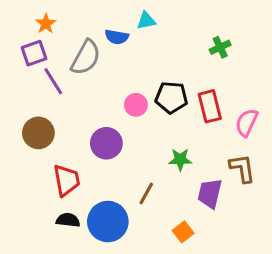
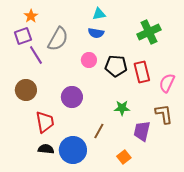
blue semicircle: (117, 37) -> (96, 33), moved
green cross: (220, 47) -> (149, 32), size x1.6
pink circle: (136, 105) -> (89, 60), moved

